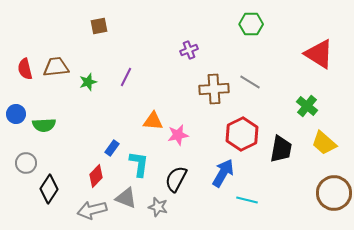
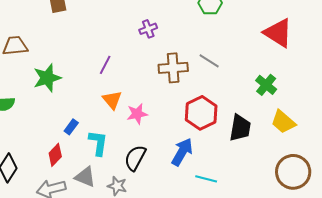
purple line: (126, 77) -> (105, 65), moved
green star: (88, 82) -> (47, 78), moved, size x1.6
orange triangle: (153, 121) -> (112, 100), turned 45

